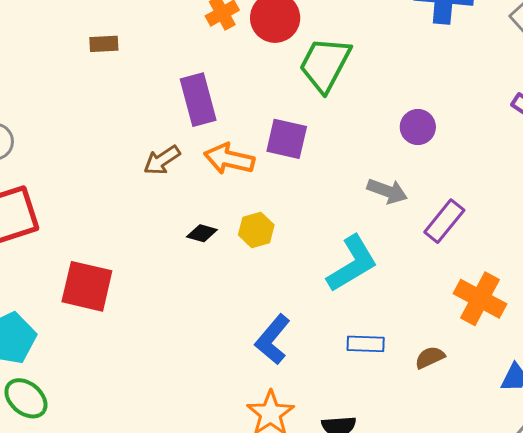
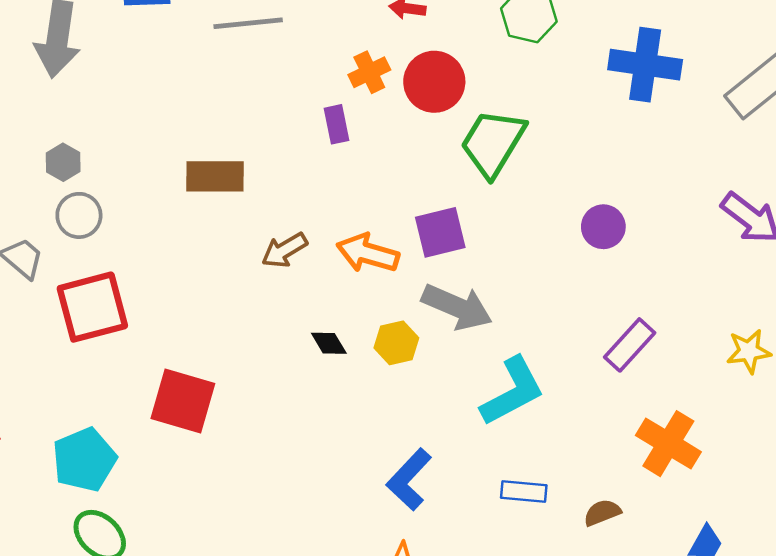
brown rectangle: (104, 44) -> (215, 176), moved, size x1.6
purple rectangle: (198, 100) -> (336, 124), moved, size x0.6
purple square: (287, 139) -> (440, 232), turned -30
gray arrow: (387, 191) -> (457, 307), moved, size x1.4
black diamond: (202, 233) -> (329, 343), turned 40

